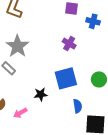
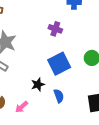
blue semicircle: (77, 106) -> (59, 96), moved

